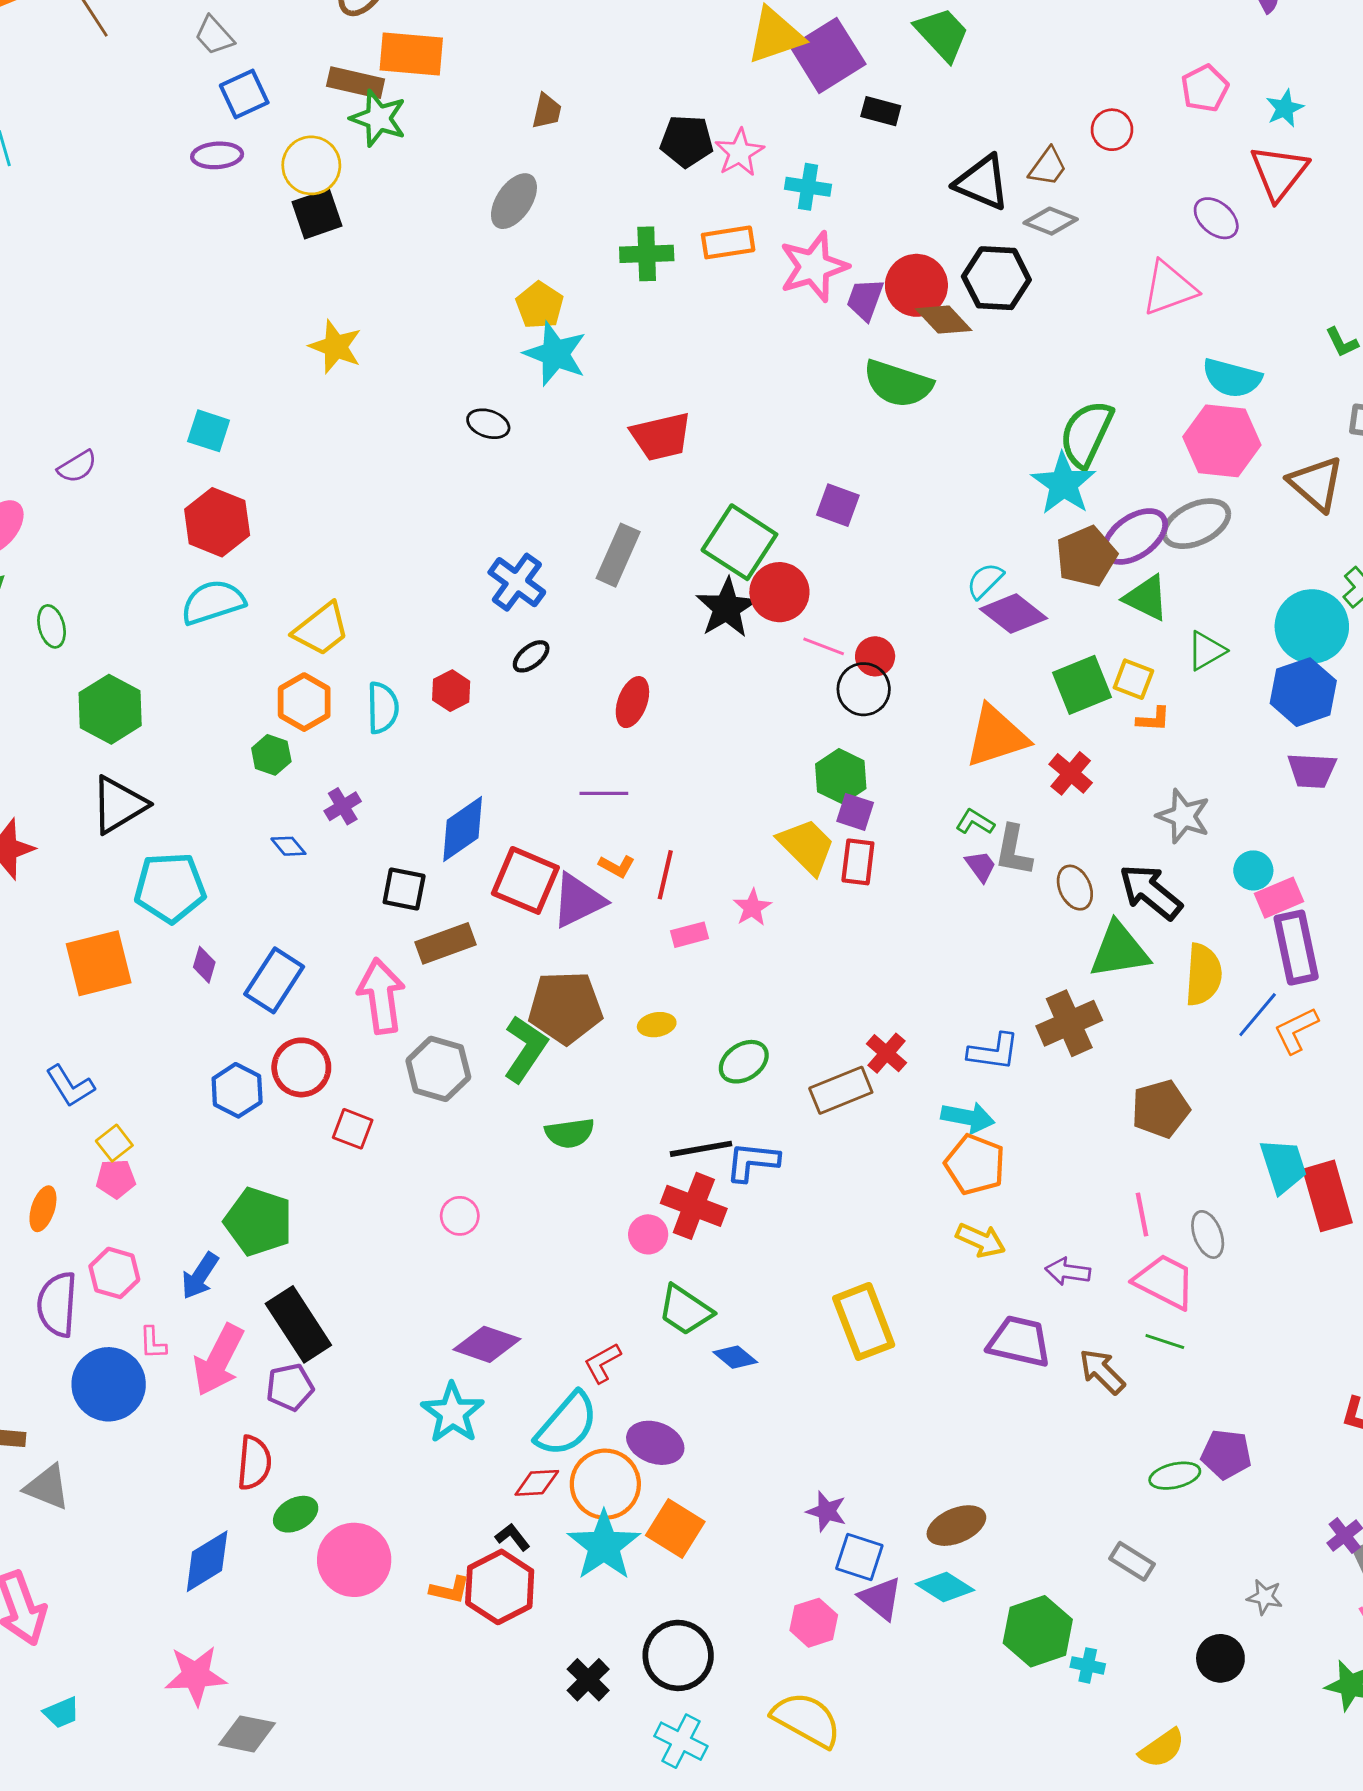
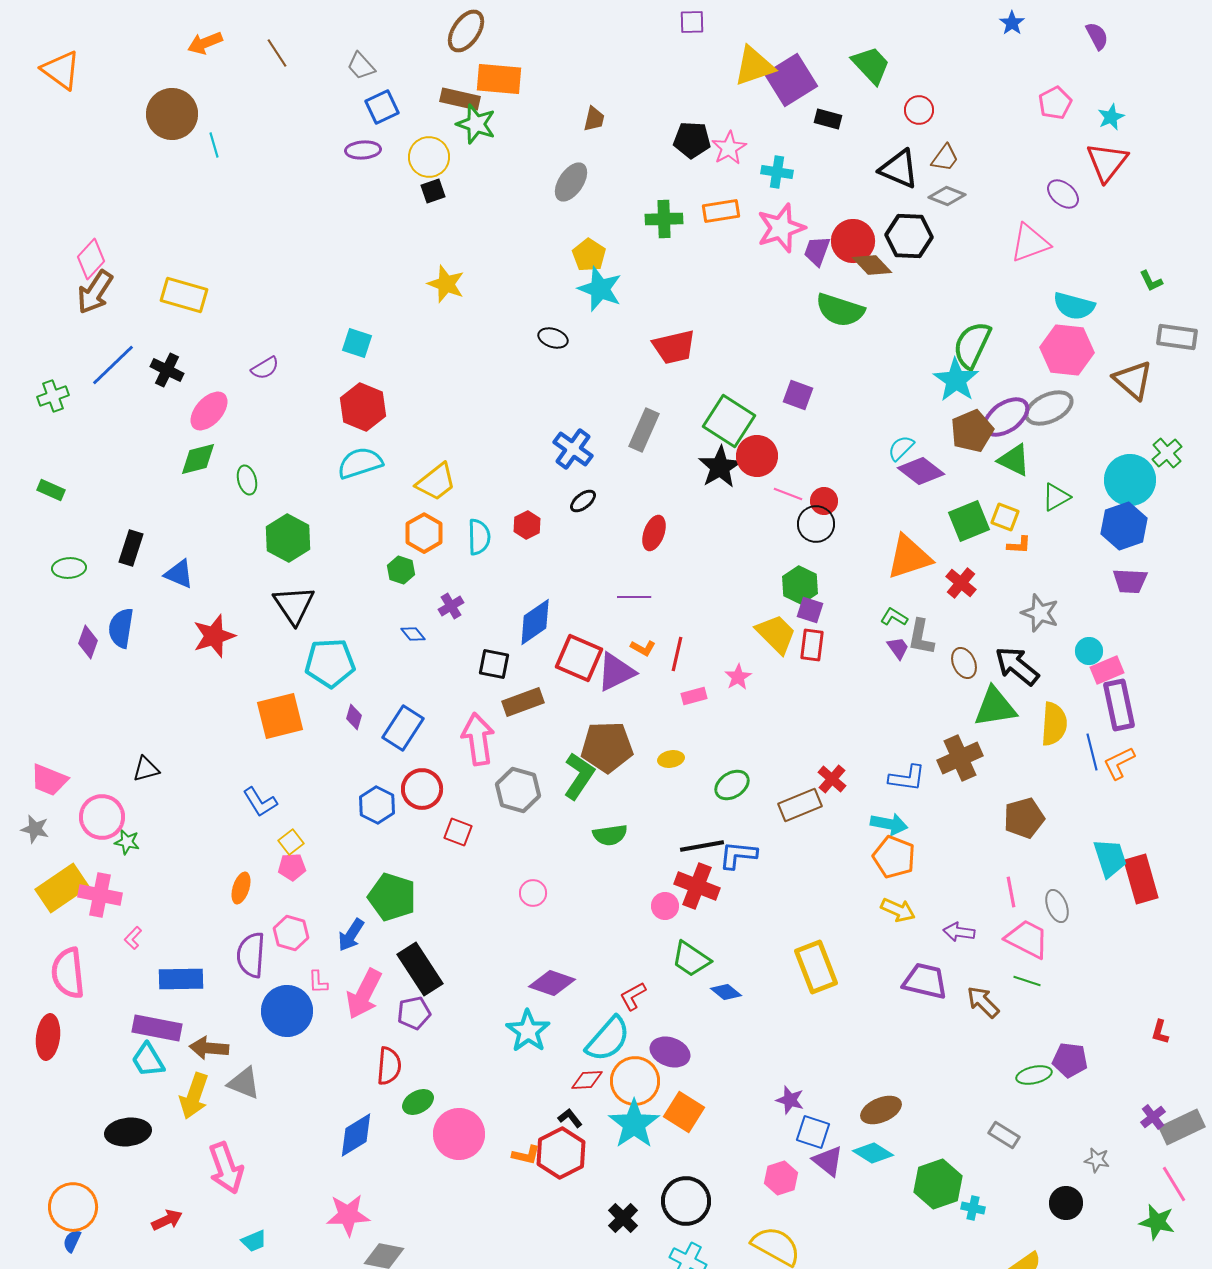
red circle: (1112, 130) -> (919, 110), moved
black square: (317, 214) -> (433, 191), size x0.7
black triangle: (119, 805) -> (294, 605), turned -33
blue line: (1258, 1015) -> (1092, 752), turned -54

